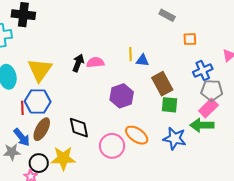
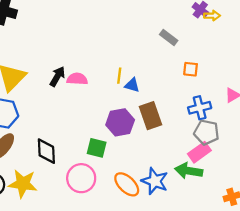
purple hexagon: (122, 96) -> (120, 122), moved
green square: (170, 105) -> (97, 148), moved
orange ellipse: (137, 135) -> (127, 184), moved

